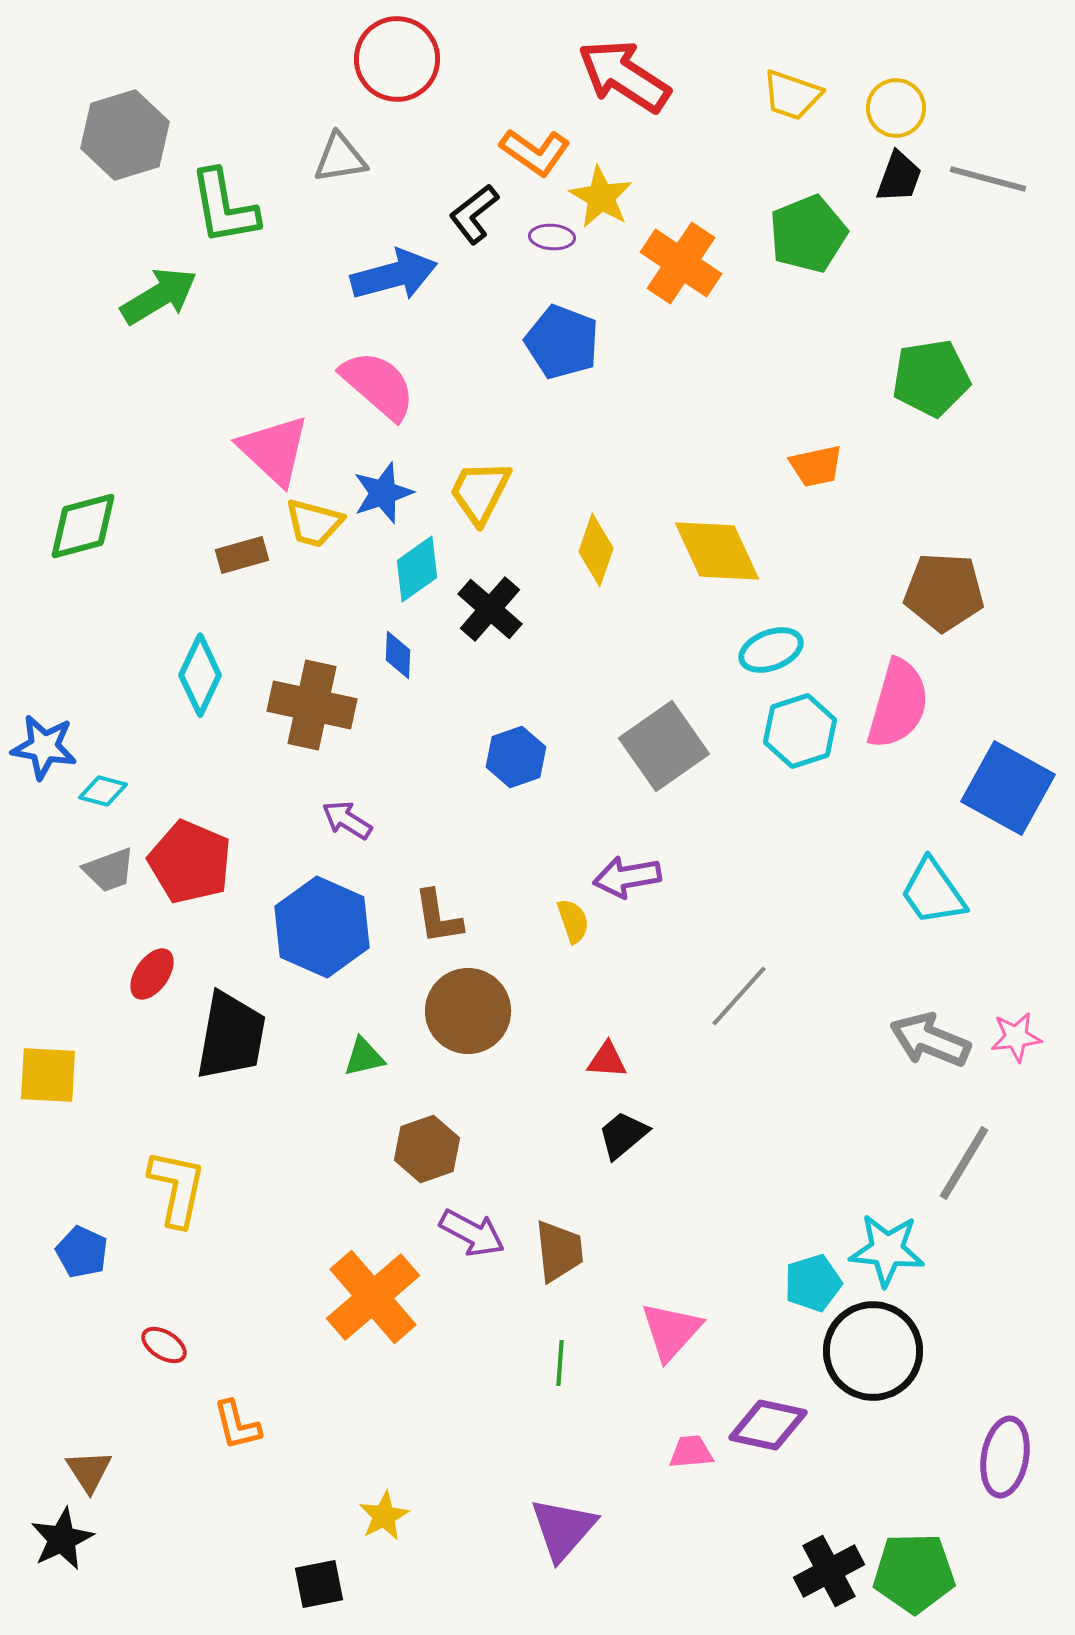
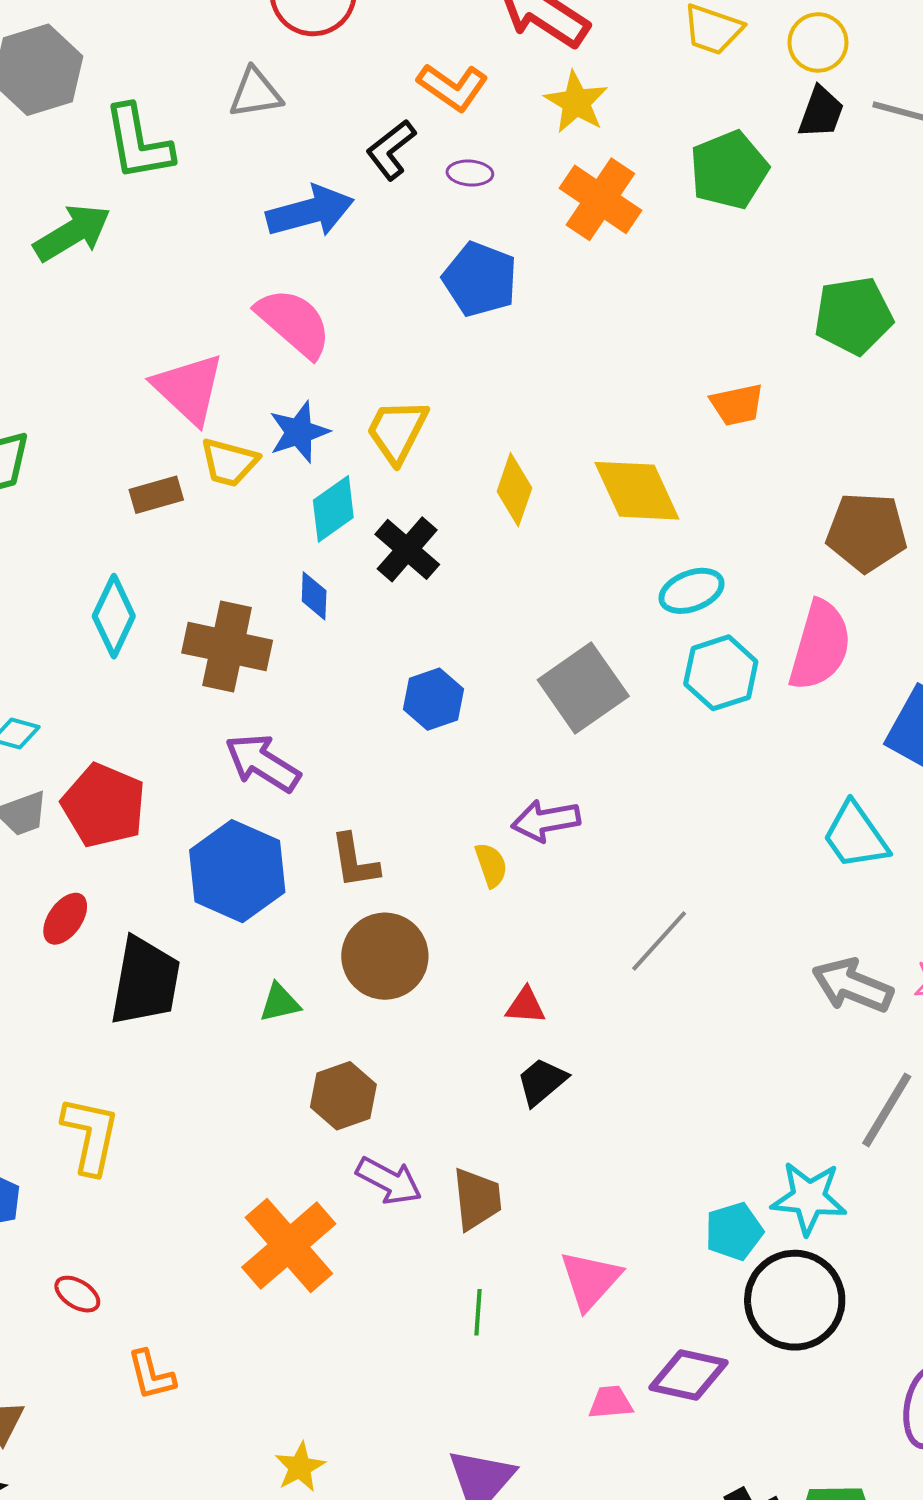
yellow star: (601, 197) -> (576, 102), moved
purple arrow: (347, 820) -> (262, 763), size x1.5

